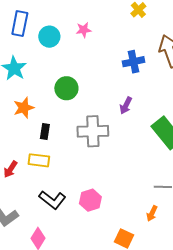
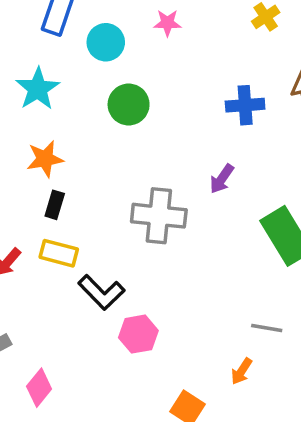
pink star: (84, 30) -> (167, 23), moved
green circle: (66, 88) -> (129, 104), moved
black rectangle: (45, 131) -> (55, 205), moved
black L-shape: (52, 200) -> (101, 292), moved

